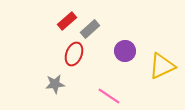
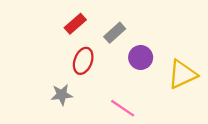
gray rectangle: (90, 29) -> (115, 33), moved

